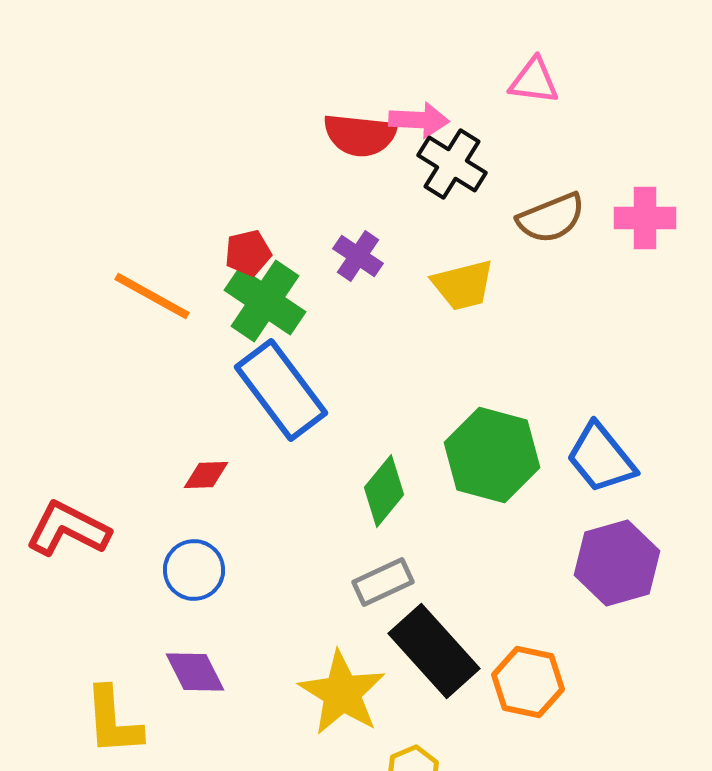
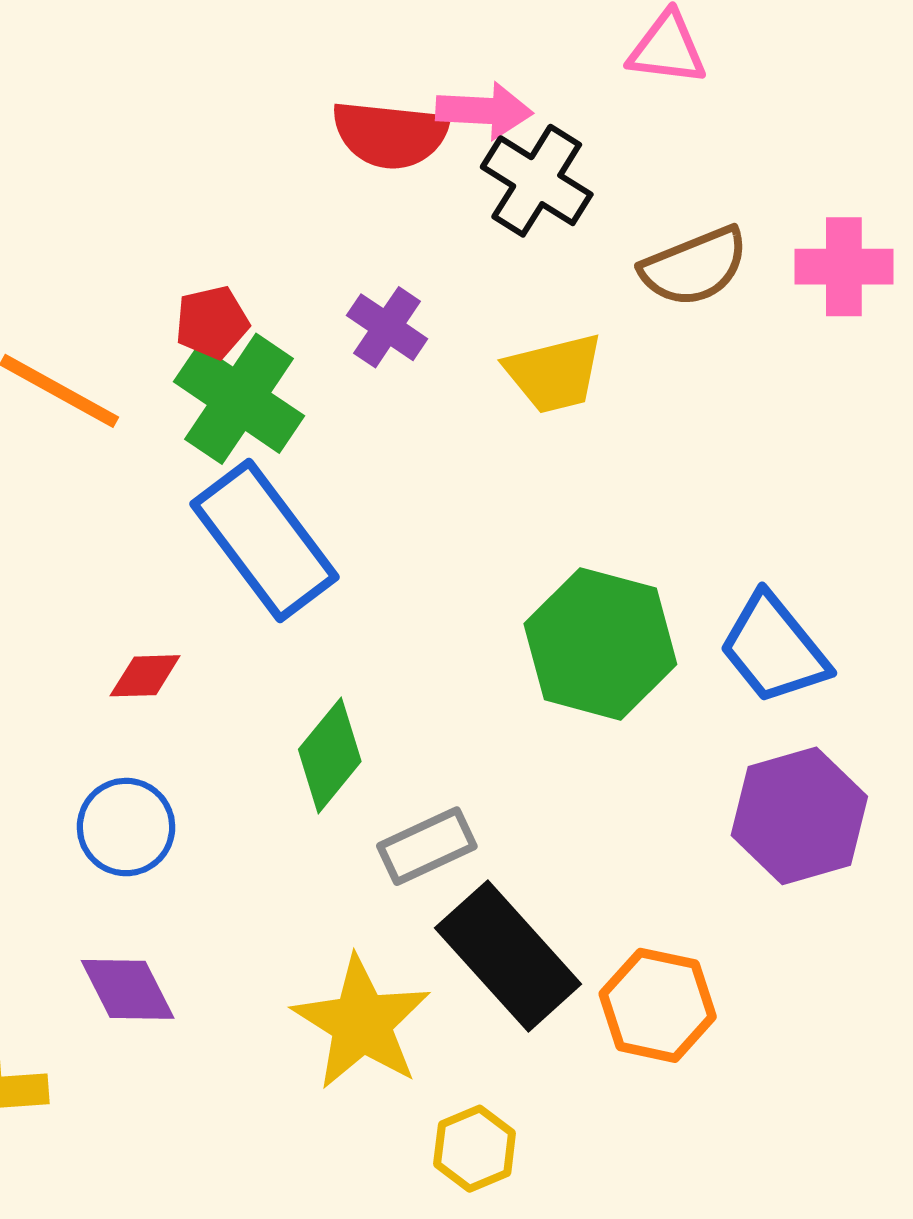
green diamond: (384, 491) -> (330, 755), moved

